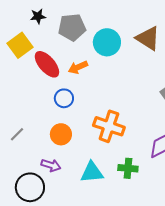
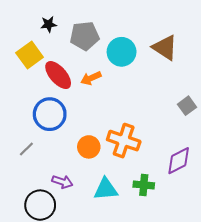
blue circle: (64, 98) -> (50, 114), moved, size x1.6
orange circle: (61, 134) -> (89, 147), moved

